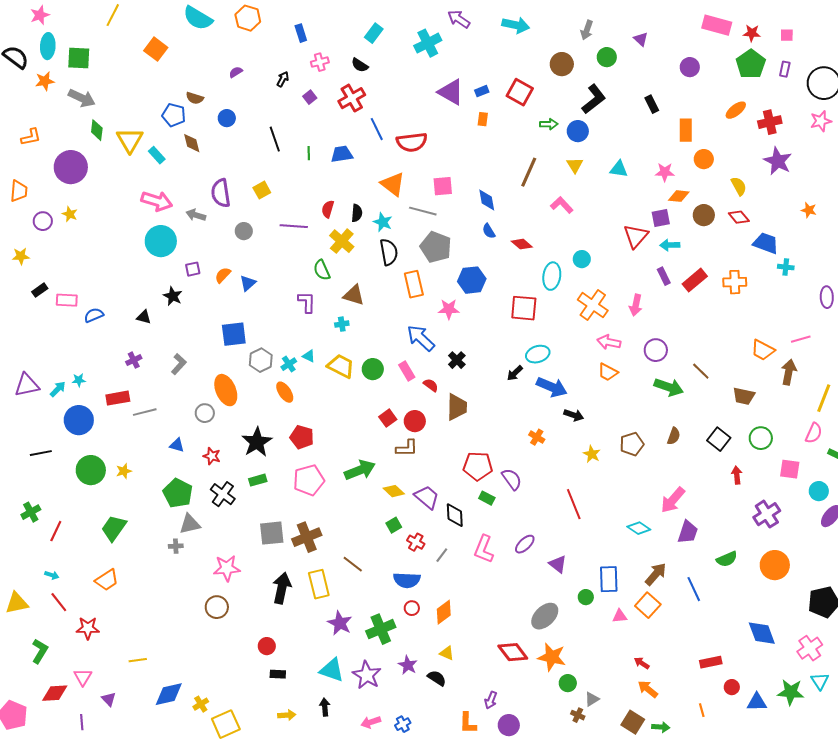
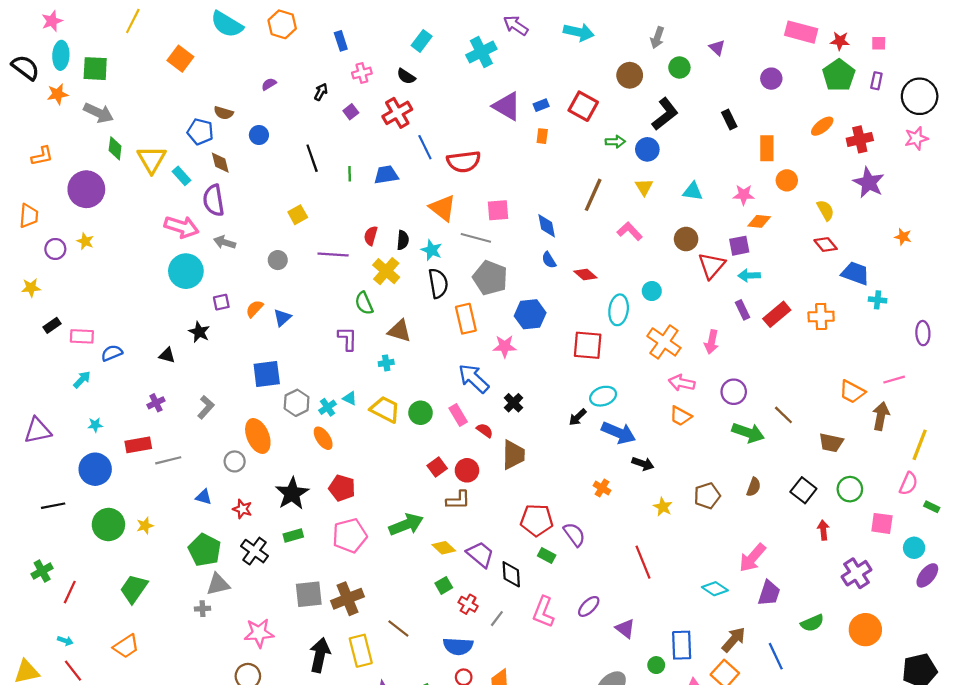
purple semicircle: (221, 193) -> (214, 200), moved
brown circle: (704, 215) -> (686, 239), moved
cyan arrow: (58, 389) -> (82, 380), moved

